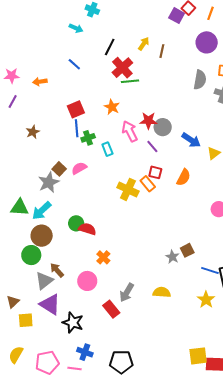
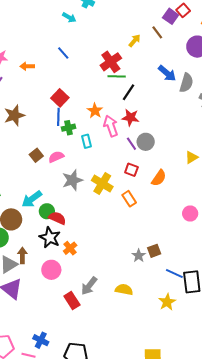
black line: (110, 47) -> (128, 92), moved
brown line: (162, 51) -> (157, 32), moved, turned -56
orange star: (112, 107) -> (95, 111), moved
red square: (76, 109) -> (60, 98), turned -30
gray circle: (163, 127) -> (146, 142), moved
brown star: (33, 132) -> (14, 115), size x1.5
blue arrow: (191, 140) -> (167, 73), moved
gray star: (49, 182) -> (72, 180), moved
orange rectangle: (148, 184) -> (129, 199), moved
cyan arrow: (42, 211) -> (32, 199), moved
brown arrow: (57, 270) -> (22, 255), turned 35
black star: (73, 323) -> (50, 238), moved

